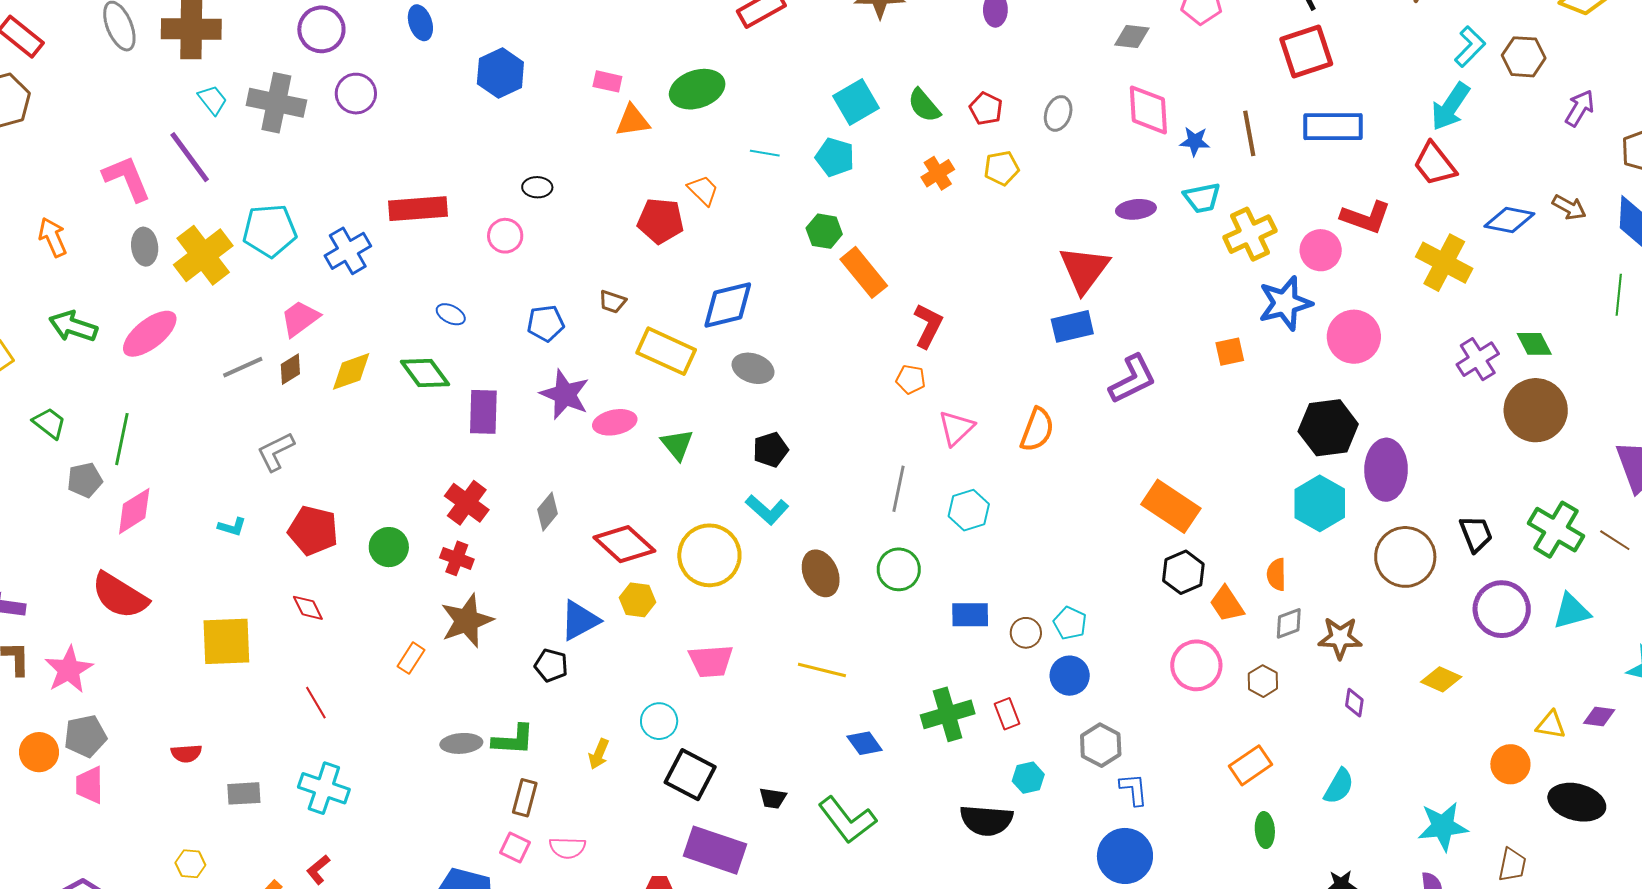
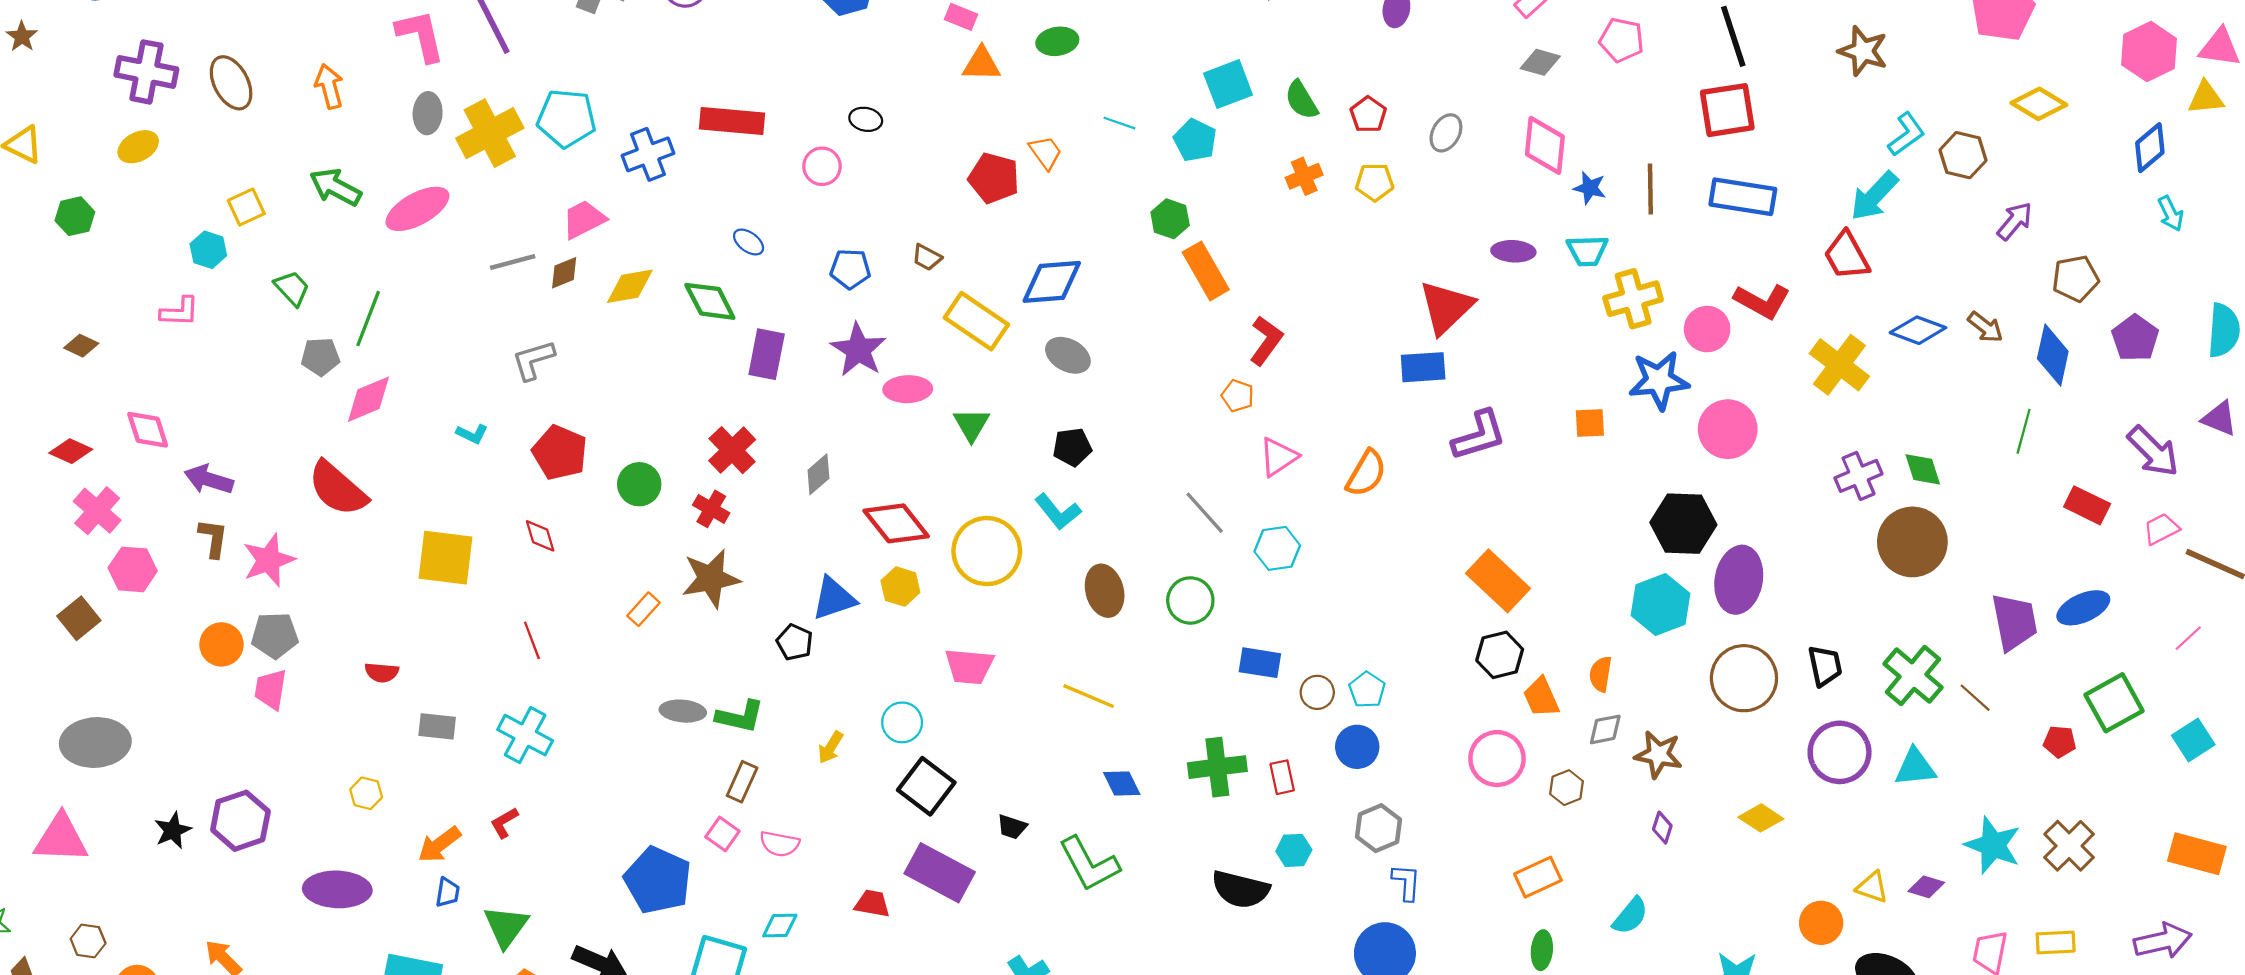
green ellipse: (697, 89) -> (1057, 41), size x0.7
gray line: (899, 489) -> (1205, 513), turned -63

